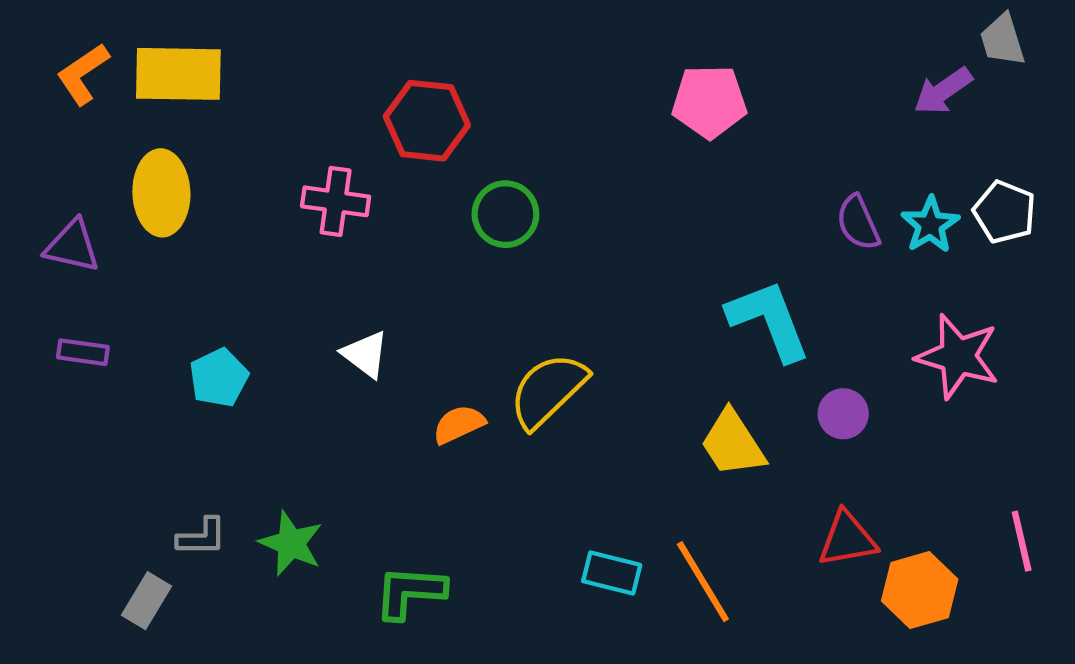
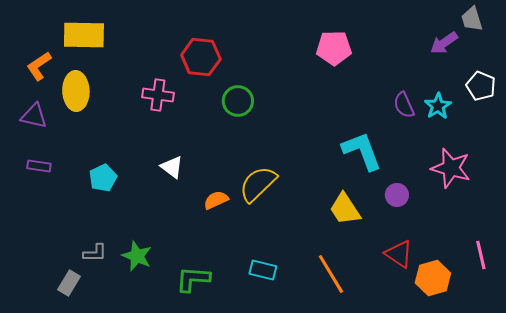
orange L-shape: (83, 74) -> (39, 66), moved
white pentagon: (1005, 212) -> (481, 86), moved
red triangle: (847, 539) -> (399, 254), turned 44
cyan rectangle: (612, 573) -> (263, 270), moved

